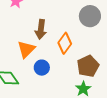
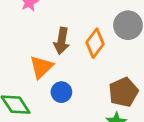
orange diamond: (65, 43) -> (95, 43), moved

